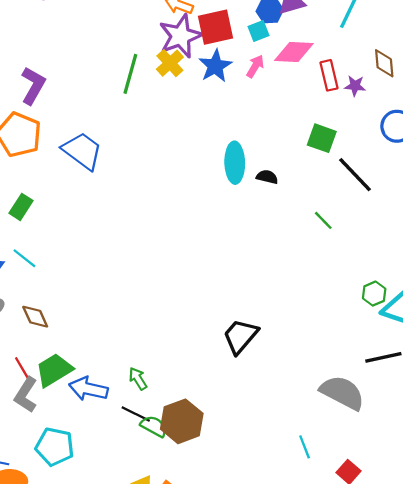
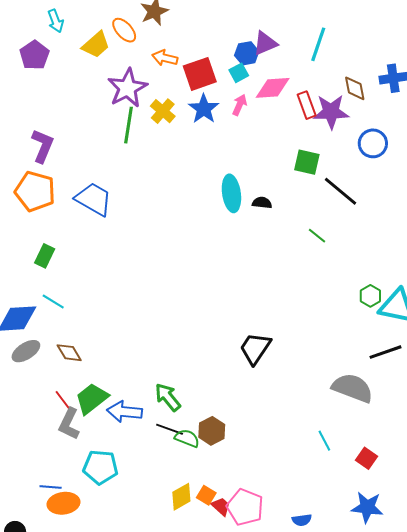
purple star: (181, 36) -> (127, 88), moved
purple star: (355, 86) -> (331, 112), size x1.8
green arrow: (138, 379) -> (168, 397), size x1.4
brown hexagon: (182, 421) -> (212, 431), size x0.7

